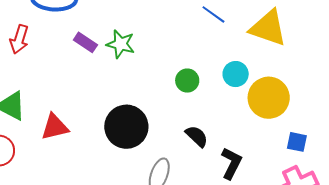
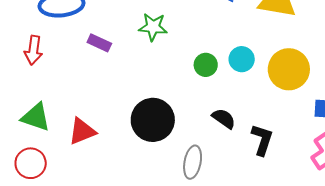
green star: (121, 44) -> (153, 27), moved
cyan circle: (236, 74) -> (242, 59), moved

